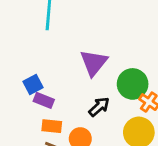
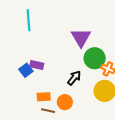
purple triangle: (94, 63) -> (81, 38), moved
purple rectangle: (44, 100) -> (37, 65), moved

